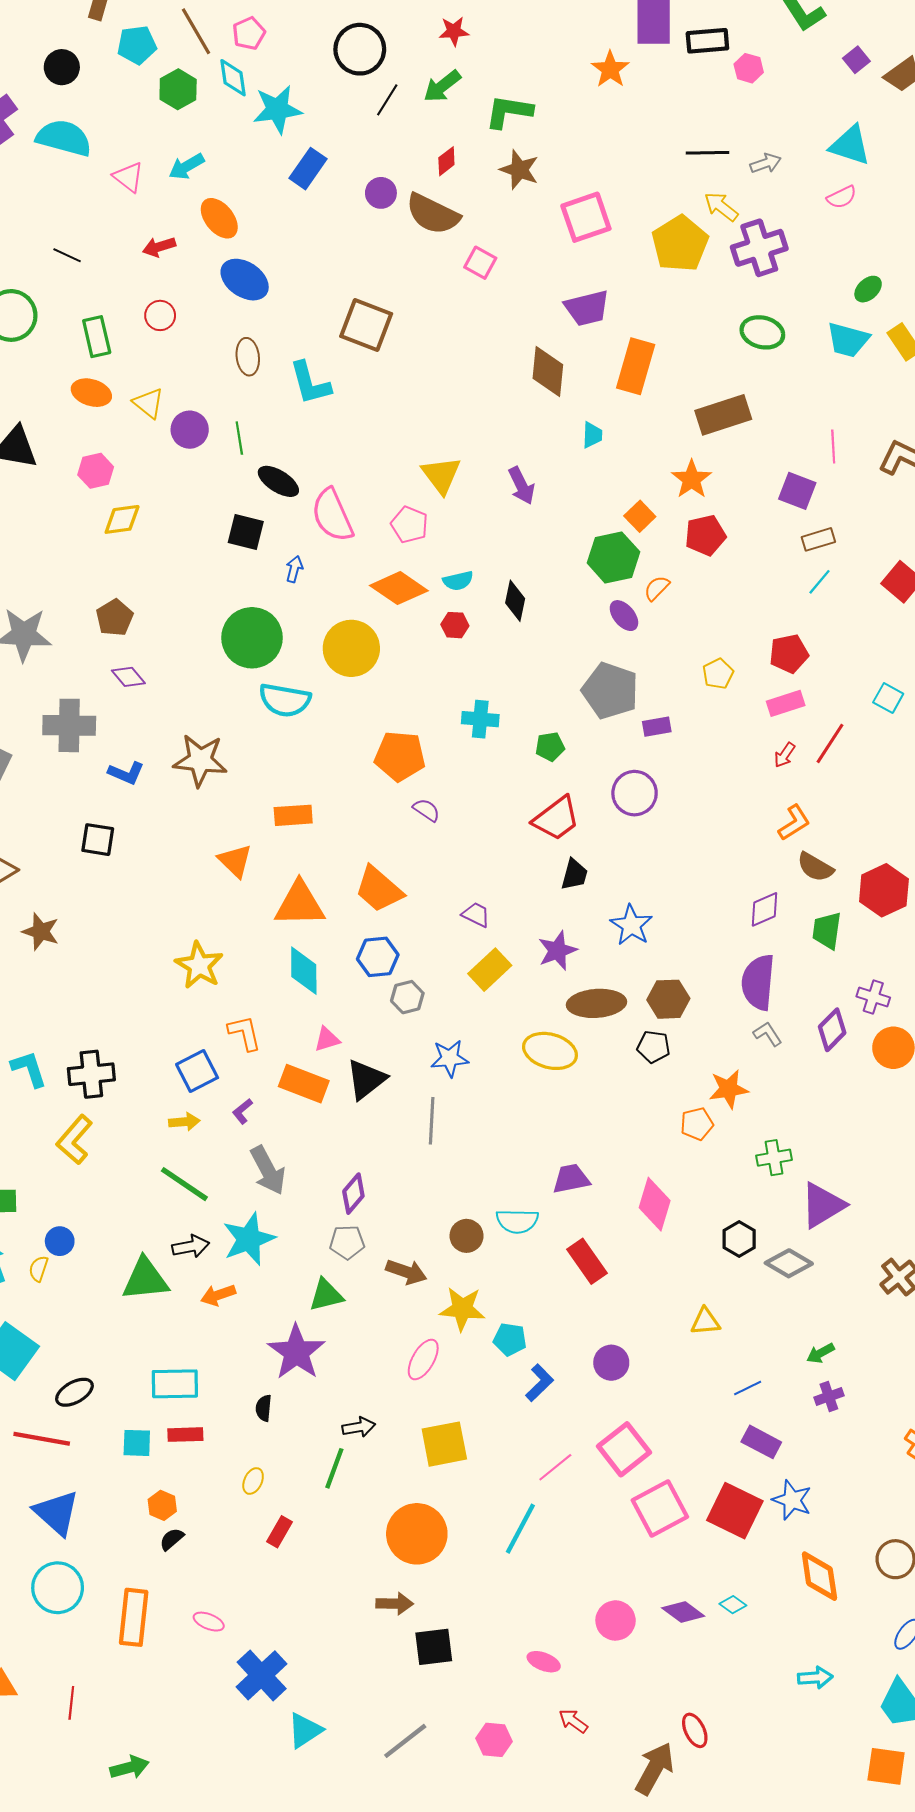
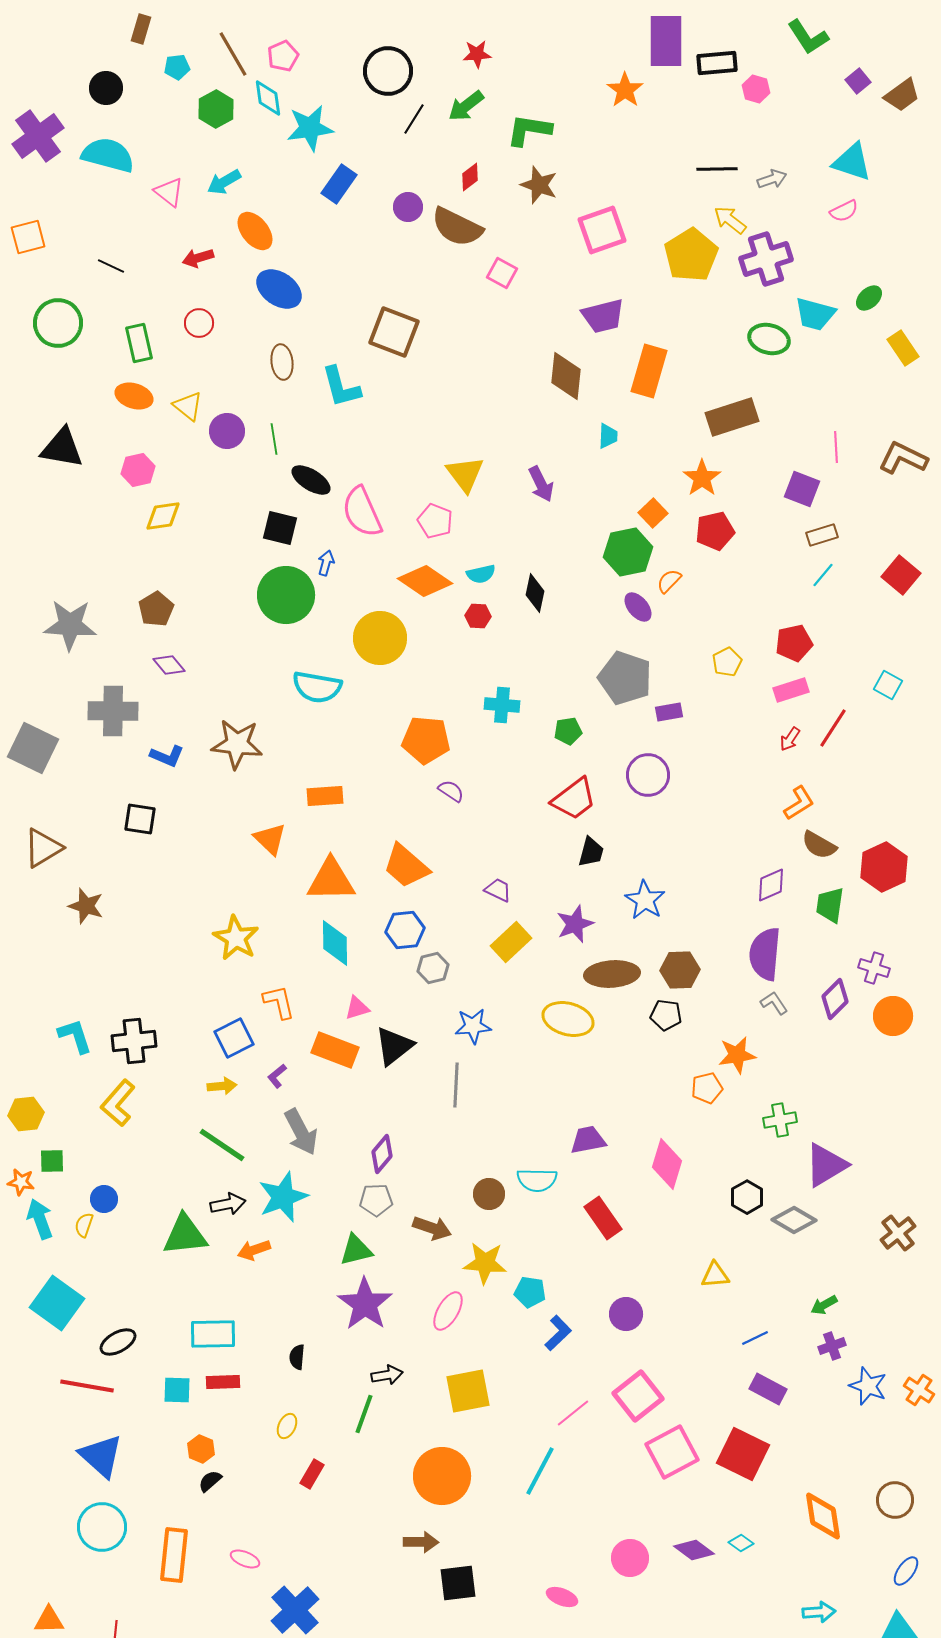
cyan pentagon: (137, 45) -> (177, 67), size x0.7
cyan trapezoid: (848, 340) -> (815, 314), moved
green circle: (252, 638) -> (286, 595), moved
purple star: (296, 1352) -> (365, 1304), moved
blue star: (792, 1500) -> (868, 1386), moved

